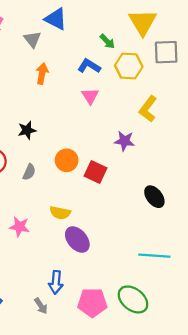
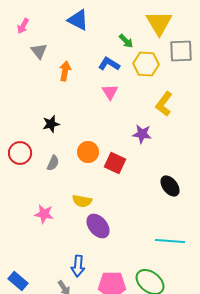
gray triangle: (32, 39) -> (39, 51), moved

